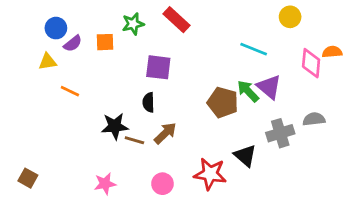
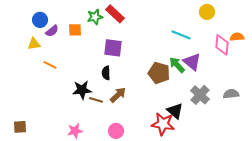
red rectangle: (176, 20) -> (115, 14), moved
gray semicircle: (314, 119) -> (231, 94), moved
gray cross: (280, 133) -> (200, 95), turned -30
red star: (210, 174) -> (163, 124), moved
brown square: (28, 178) -> (20, 127), turned -32

